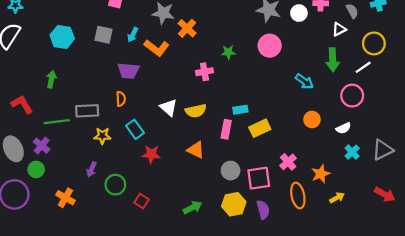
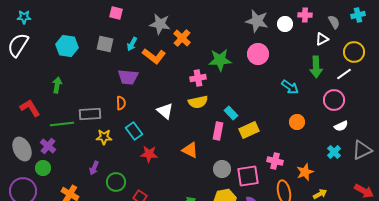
green star: (228, 52) -> (220, 60), size x1.6
cyan rectangle: (240, 110) -> (231, 113), turned 56
yellow semicircle: (196, 111) -> (198, 102), moved
white semicircle: (343, 128) -> (341, 126), moved
pink cross: (288, 162) -> (275, 161), turned -35

